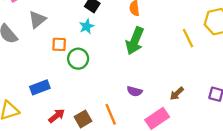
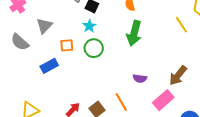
green circle: (78, 59) -> (94, 48), moved
blue rectangle: (40, 87) -> (49, 66), moved
brown arrow: (177, 94) -> (178, 76), size x1.5

